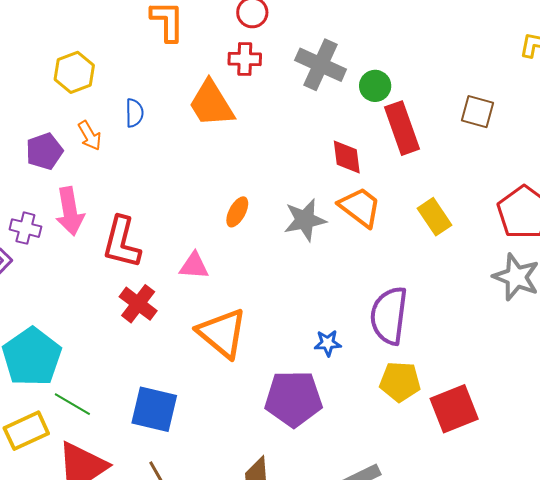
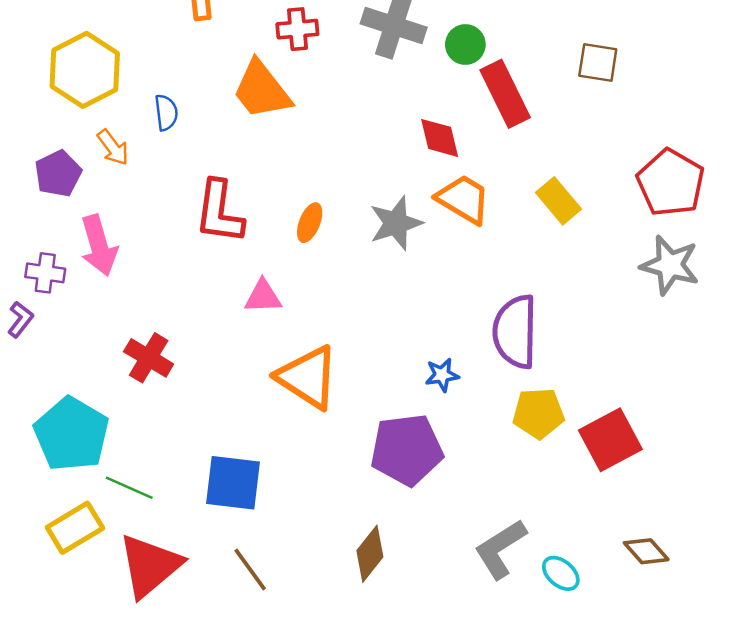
yellow hexagon: (74, 72) -> (85, 70), size x1.4
red L-shape: (122, 242) -> (219, 212), moved
red cross: (138, 304) -> (149, 358), moved

